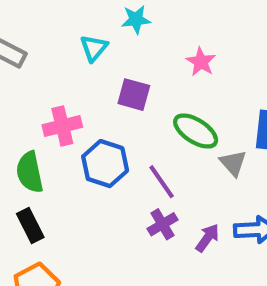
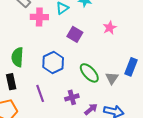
pink cross: (62, 126) -> (39, 17), moved
green ellipse: (196, 131) -> (89, 73), moved
purple line: (162, 182) -> (40, 93), moved

